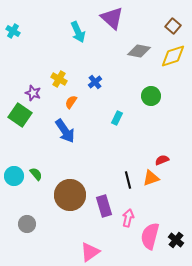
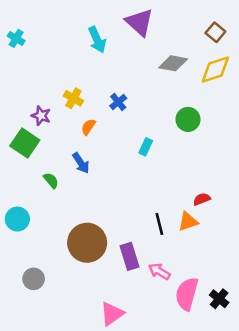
blue arrow: (65, 131) -> (81, 163), size x0.7
green semicircle: (36, 174) -> (51, 180), moved
pink arrow: (128, 218) -> (159, 271), turned -72

